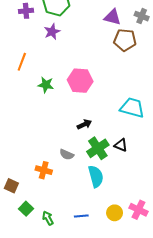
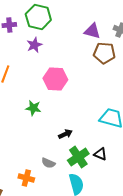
pink hexagon: (80, 81) -> (55, 79), moved
green star: (46, 85) -> (33, 108), moved

